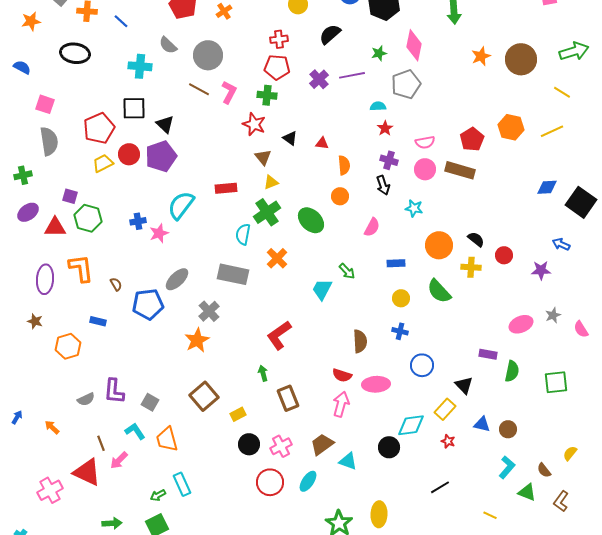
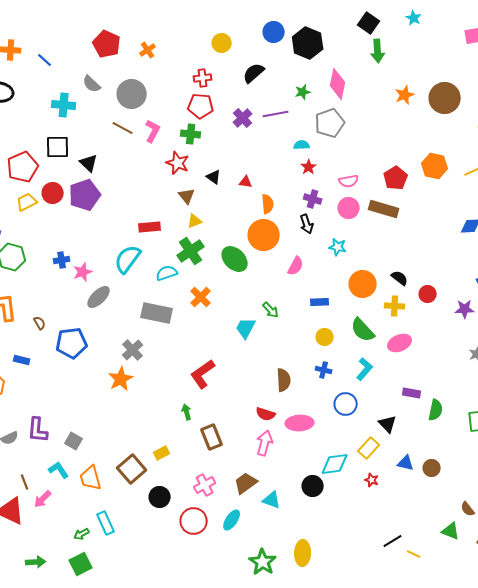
orange circle: (340, 196) -> (264, 235), size x1.8
cyan semicircle: (181, 205) -> (128, 259), moved
cyan semicircle: (243, 234) -> (167, 273), turned 60
gray ellipse: (177, 279) -> (99, 297), moved
pink ellipse: (521, 324) -> (400, 343), moved
brown square: (204, 396) -> (132, 469), moved
black circle: (249, 444) -> (160, 497), moved
cyan L-shape: (507, 467) -> (365, 369), moved
black line: (440, 487) -> (393, 541), moved

